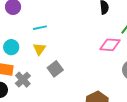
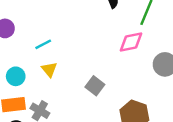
gray square: (55, 69) -> (95, 86), moved

